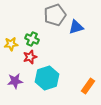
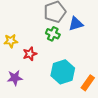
green cross: (32, 39) -> (53, 34), moved
cyan hexagon: (47, 78) -> (63, 72), moved

